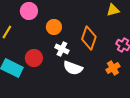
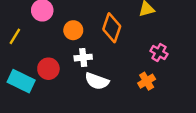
orange diamond: (89, 38) -> (112, 28), moved
white cross: (62, 49) -> (83, 58), turned -32

